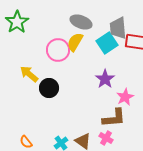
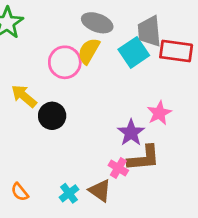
purple star: (105, 79) -> (131, 133), moved
pink star: (125, 97) -> (159, 113), moved
pink cross: (106, 138) -> (118, 168), moved

